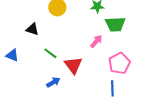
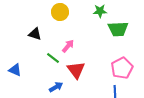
pink arrow: (96, 41) -> (68, 46), moved
blue triangle: (12, 55) -> (15, 70), moved

